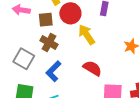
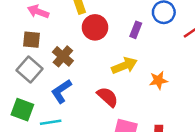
brown square: (46, 20) -> (32, 40), moved
yellow arrow: (87, 35) -> (124, 66), moved, turned 90

